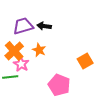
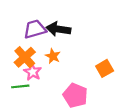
black arrow: (44, 26) -> (58, 29), size x1.5

